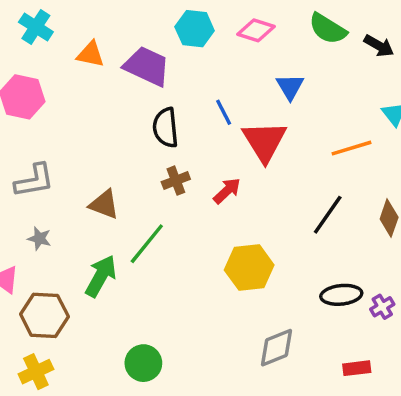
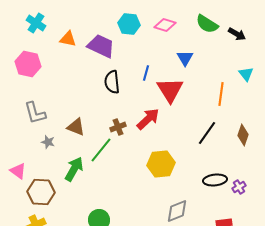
blue line: (224, 112) -> (146, 73), turned 42
orange line: (352, 148) -> (221, 94), turned -65
gray L-shape: (34, 181) -> (35, 113), turned 85
brown cross: (176, 181) -> (118, 127), moved
red arrow: (227, 191) -> (148, 119), size x1.4
gray star: (39, 239) -> (48, 142), moved

